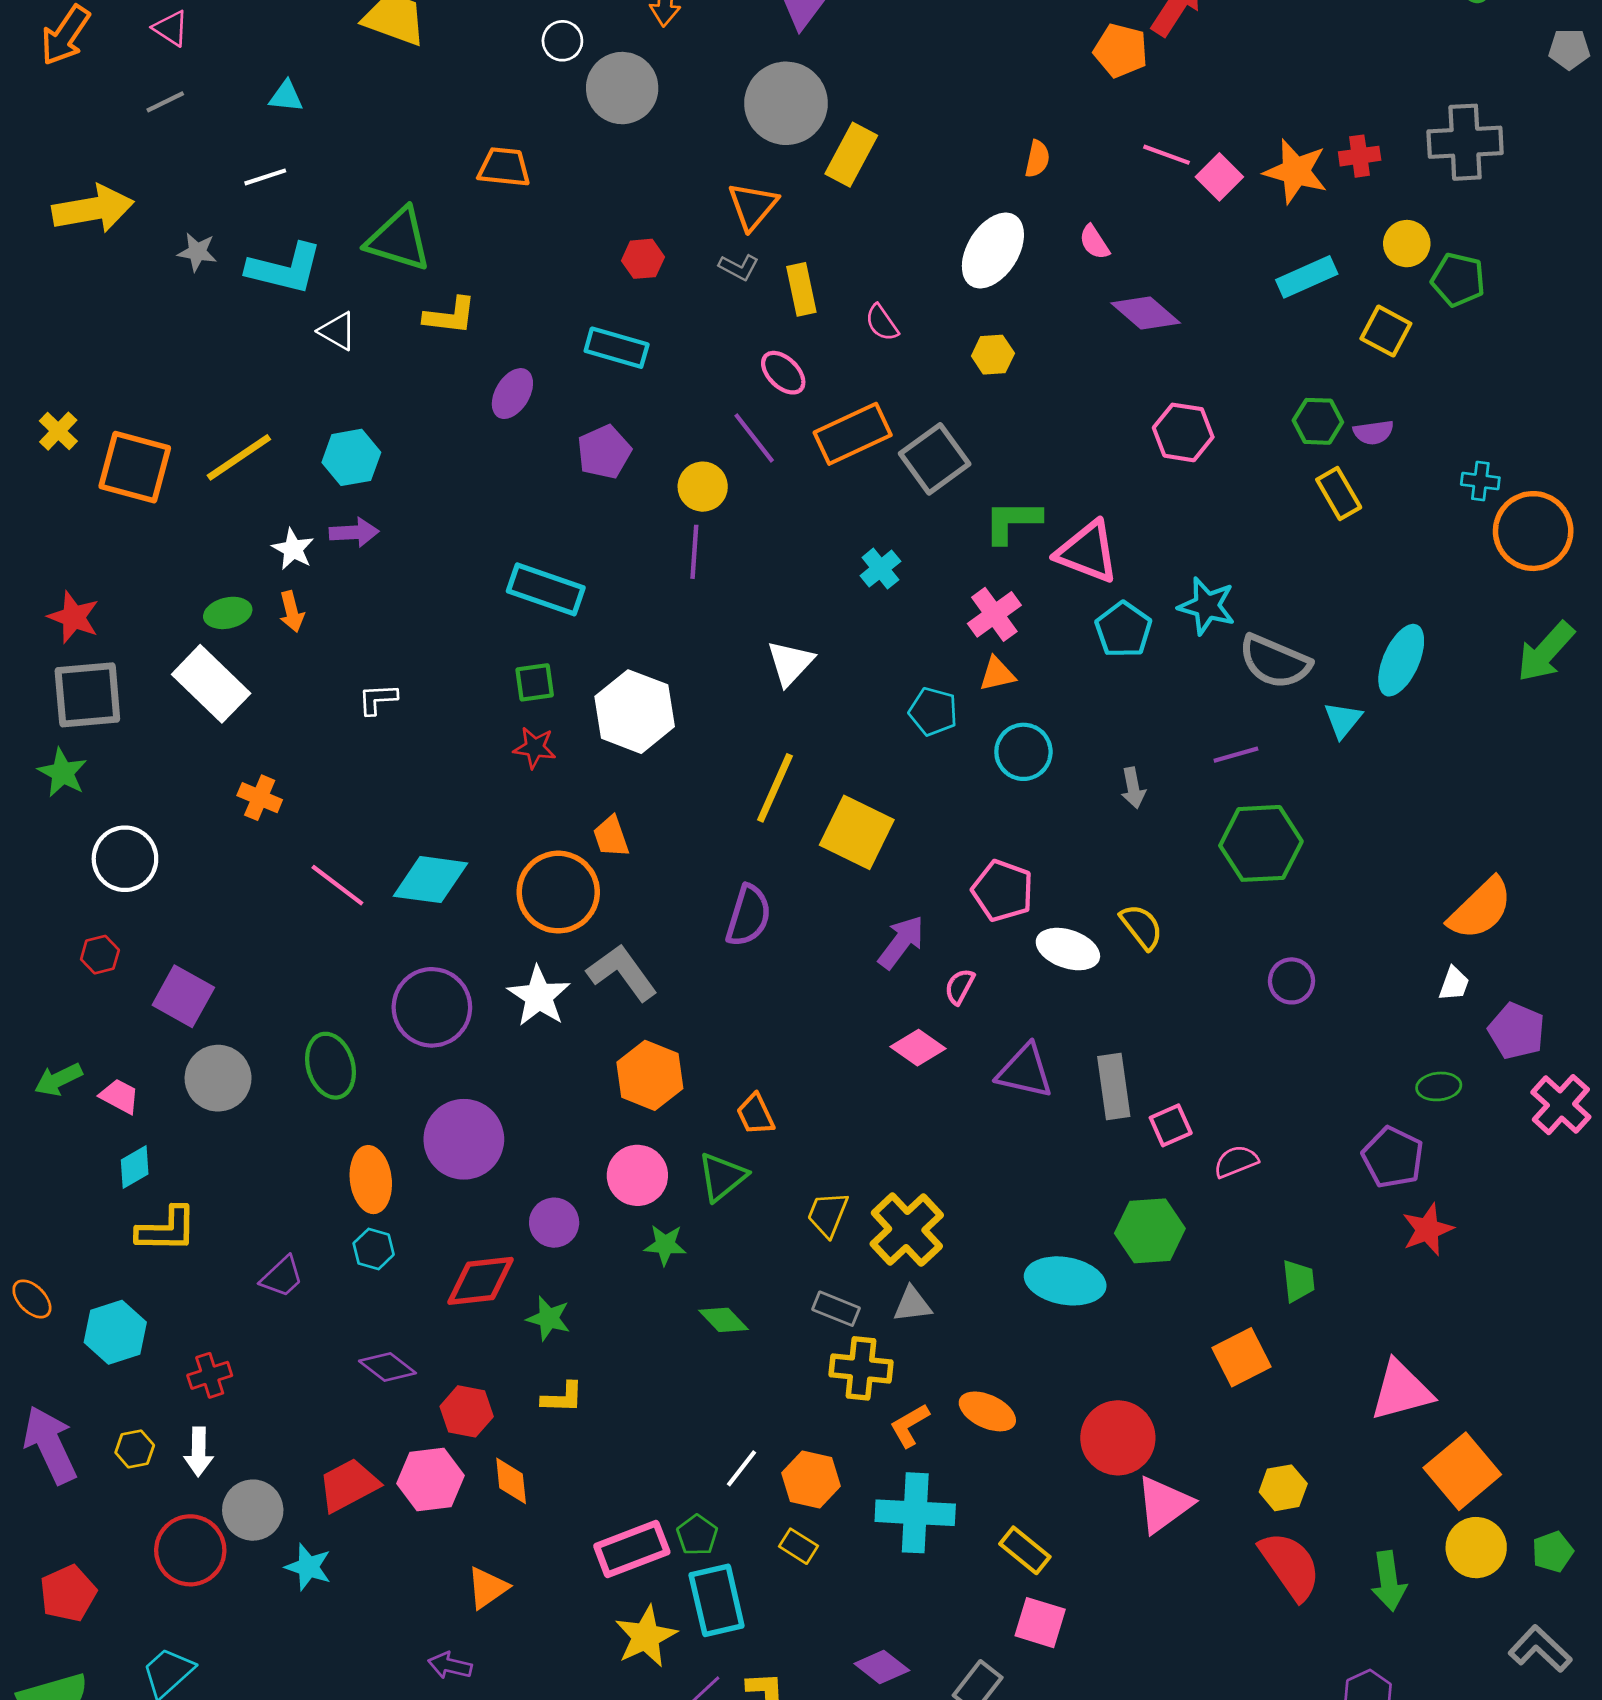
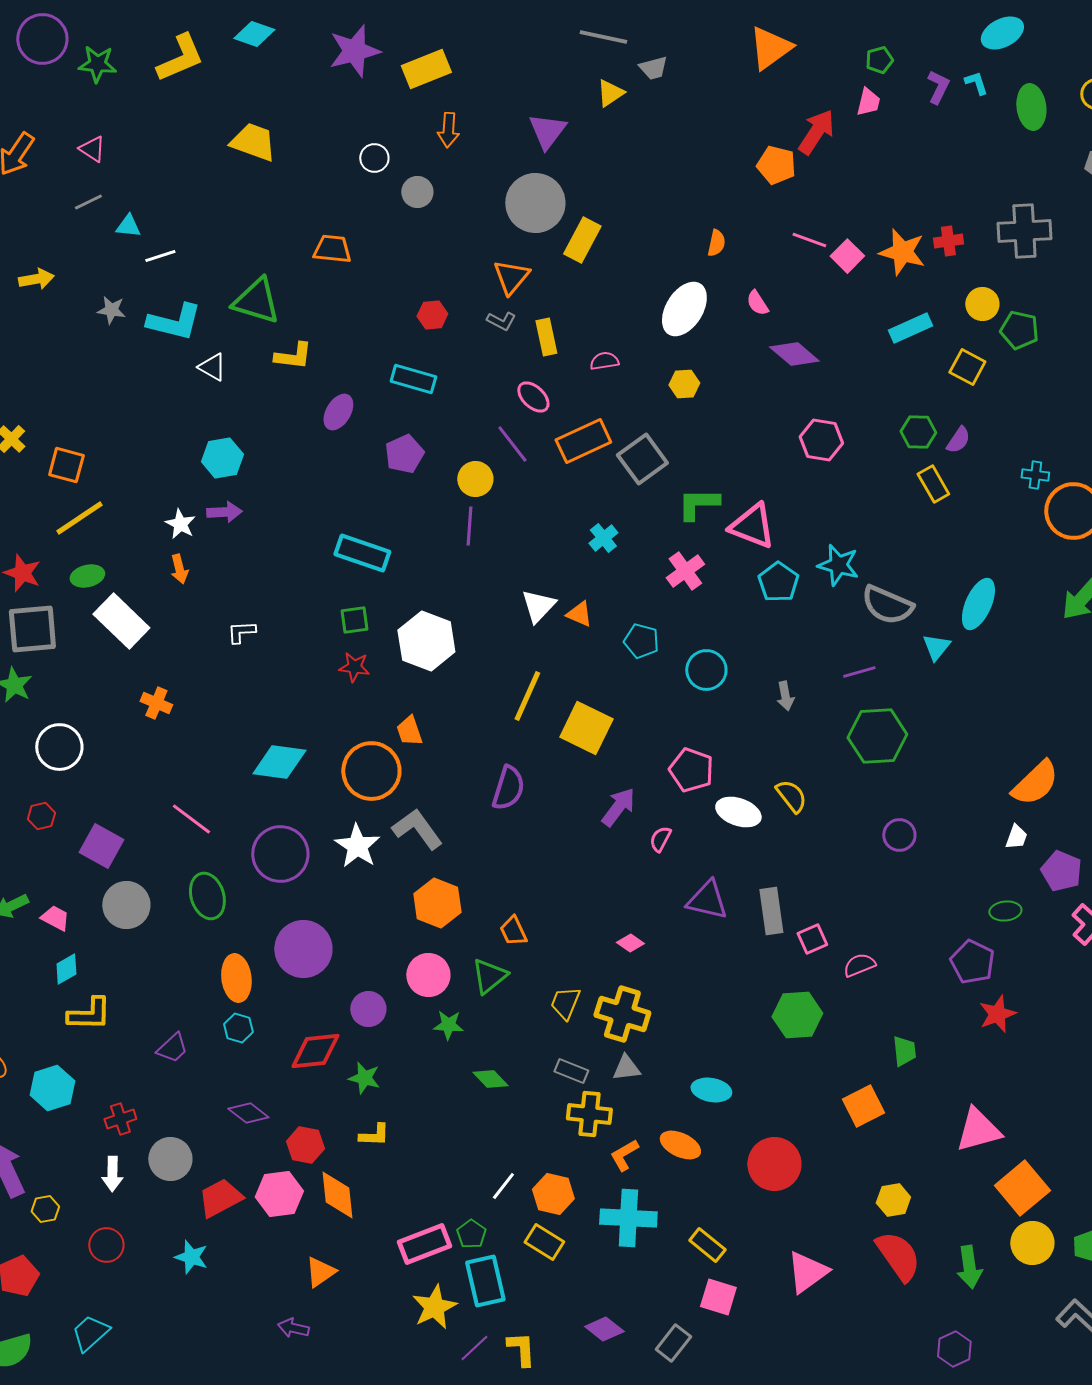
gray circle: (622, 88) -> (417, 192), size x0.6
cyan triangle: (286, 96) -> (128, 226), moved
yellow arrow: (93, 209) -> (36, 279), size x0.6
pink semicircle: (882, 323) -> (604, 361), turned 116
purple semicircle: (1373, 432) -> (958, 440), turned -48
yellow line: (239, 457) -> (79, 518), moved
orange square: (135, 467) -> (66, 465), size x0.7
green ellipse: (228, 613) -> (87, 576), moved
orange triangle: (997, 674) -> (579, 614), moved, turned 36
pink line: (337, 885) -> (191, 819), moved
pink diamond: (918, 1048) -> (630, 943), moved, size x0.7
yellow cross: (907, 1230) -> (622, 1014), turned -30
cyan ellipse: (1065, 1281) -> (711, 1090), moved, size x0.7
yellow hexagon: (135, 1449) -> (45, 1209), moved
orange diamond: (511, 1481) -> (337, 1195), size x1.4
pink triangle: (1164, 1504) -> (807, 1272), moved
gray circle: (253, 1510) -> (170, 1159), moved
yellow rectangle: (799, 1546) -> (544, 1242), size x1.4
red circle: (190, 1550) -> (106, 1245), size x0.7

